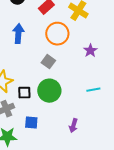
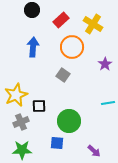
green circle: (49, 91) -> (69, 121), moved
blue square: (31, 123) -> (57, 143), moved
purple arrow: (73, 126) -> (94, 151), moved, turned -64

